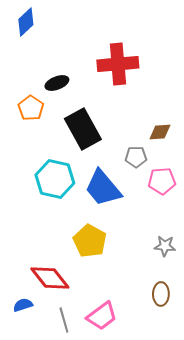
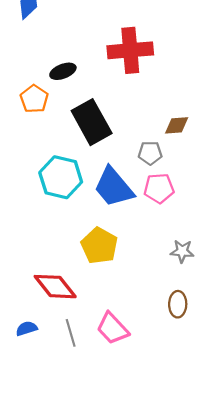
pink pentagon: (162, 181) -> (159, 188), moved
blue semicircle: (23, 305) -> (26, 328), moved
pink trapezoid: (102, 316) -> (113, 328), turned 84

